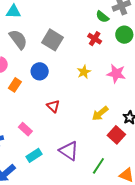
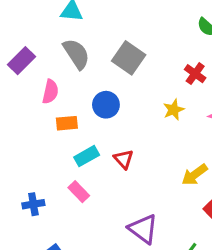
red cross: (95, 39) -> (195, 74), moved
orange rectangle: (15, 85) -> (67, 123), turned 48
cyan rectangle: (34, 155) -> (87, 156), moved

